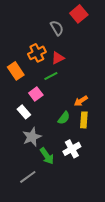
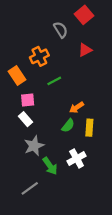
red triangle: (58, 58) -> (85, 50), moved
pink square: (36, 94) -> (28, 100), moved, turned 32
orange arrow: (81, 101) -> (77, 107), moved

